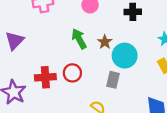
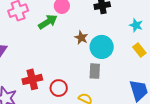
green arrow: (79, 39) -> (48, 22), moved, turned 96
red circle: (72, 73) -> (59, 88), moved

